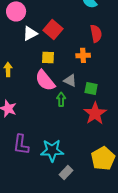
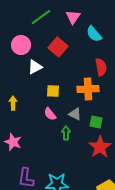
red square: (53, 29) -> (58, 47), moved
orange cross: (83, 55) -> (88, 89), size x1.5
pink semicircle: (45, 80) -> (50, 114), size x0.6

